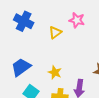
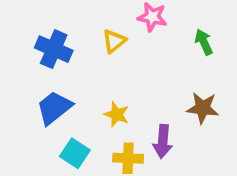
blue cross: (24, 21) -> (54, 49), moved

